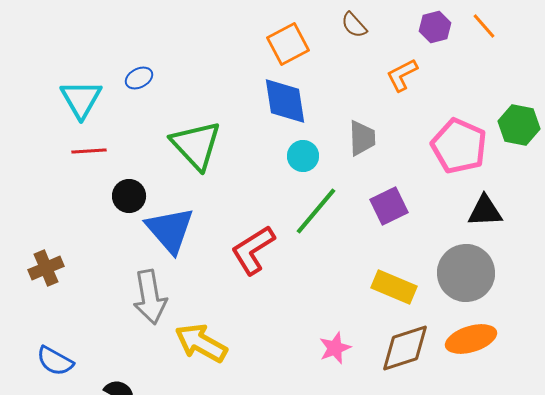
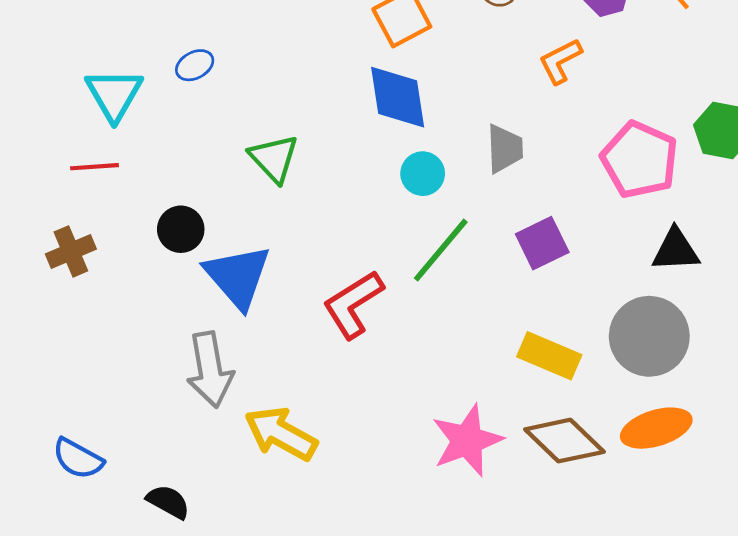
green triangle: (196, 145) -> (274, 158), size x0.7
red line: (89, 151) -> (95, 167), moved
brown cross: (46, 268) -> (71, 251), moved
pink star: (335, 348) -> (467, 441), size x1.6
brown diamond: (405, 348) -> (564, 441), turned 62

